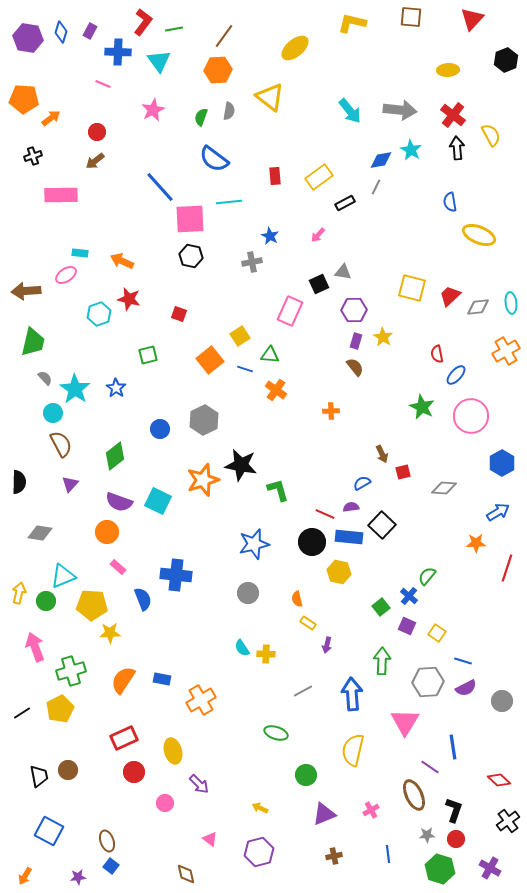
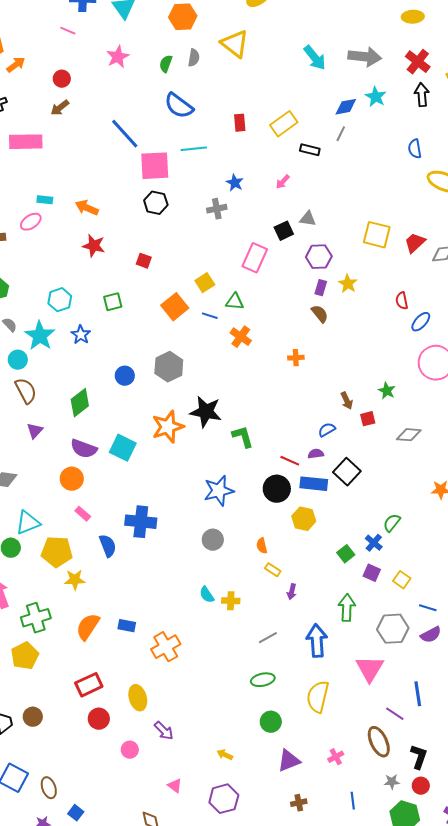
black rectangle: (345, 203) -> (310, 150), turned 42
cyan hexagon: (99, 314) -> (60, 300), moved
green star: (422, 407) -> (387, 391), moved, size x0.7
green ellipse: (276, 733) -> (263, 680), moved, turned -30
brown ellipse: (107, 841) -> (49, 788), moved

